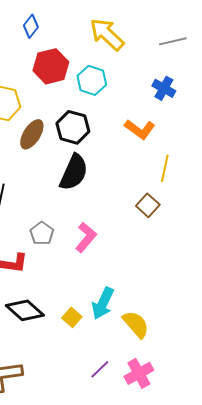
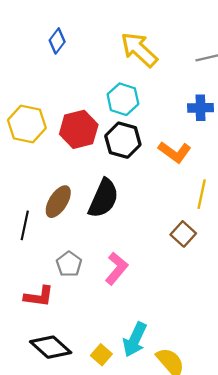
red hexagon: (51, 66) -> (79, 129), moved
blue cross: (164, 88) -> (201, 108), turned -30
black hexagon: (73, 127) -> (123, 140), moved
brown ellipse: (32, 134) -> (58, 202), moved

